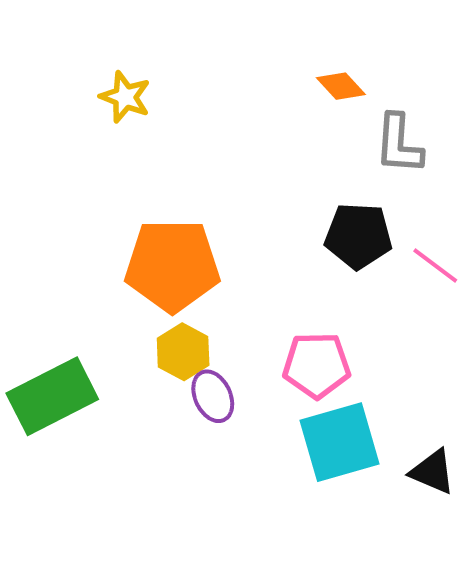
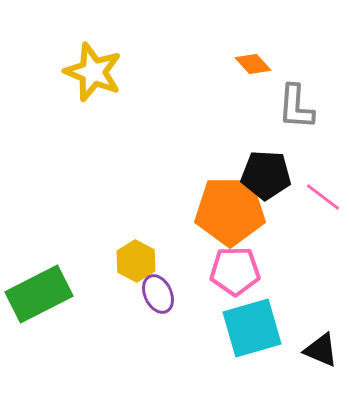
yellow star: (125, 97) -> (93, 72), size x1.5
orange pentagon: (172, 265) -> (230, 211), moved

